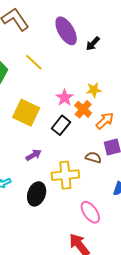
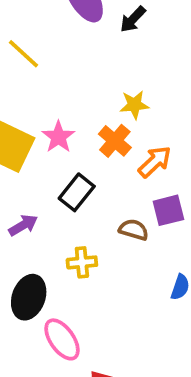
pink star: (65, 98) -> (58, 137), moved
black rectangle: (61, 125) -> (77, 192), moved
yellow cross: (65, 175) -> (82, 262), size x0.6
pink ellipse: (90, 212) -> (62, 339), moved

